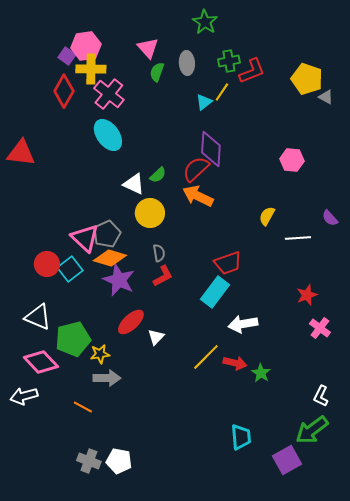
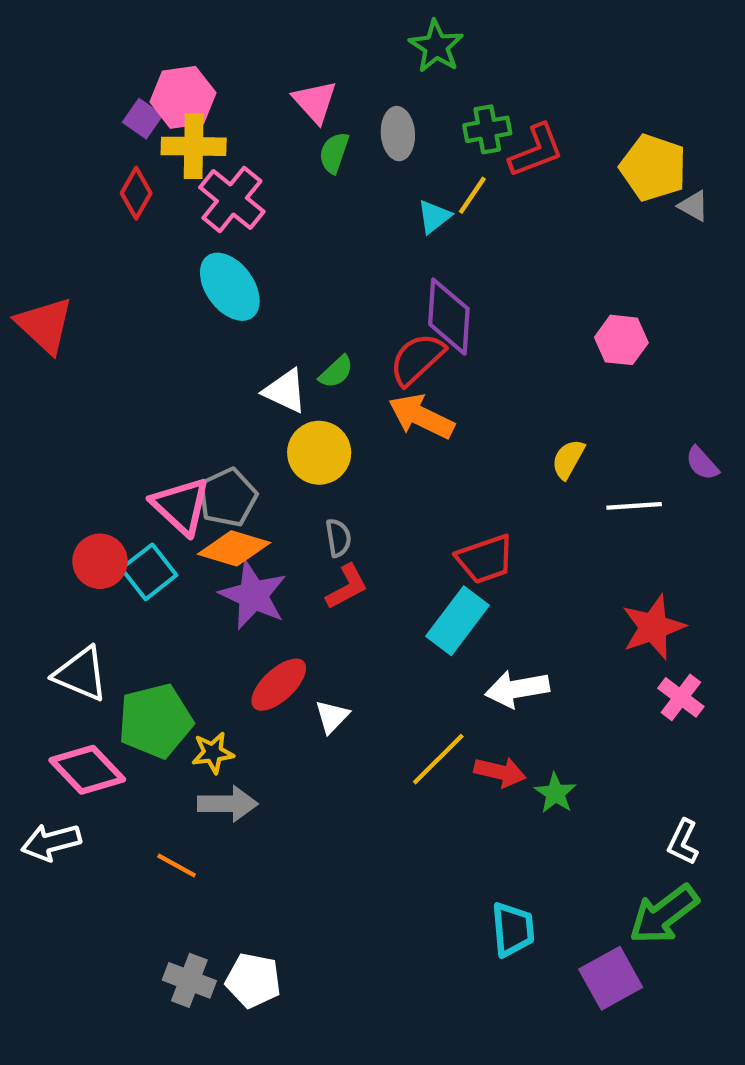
red diamond: (64, 91) -> (136, 193), size x0.7
red triangle: (21, 153) -> (45, 325), turned 36
red star: (307, 295) -> (653, 627), size x1.4

